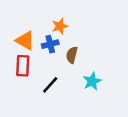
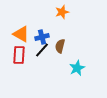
orange star: (60, 26) -> (62, 12), moved
black line: (50, 85) -> (42, 50), moved

